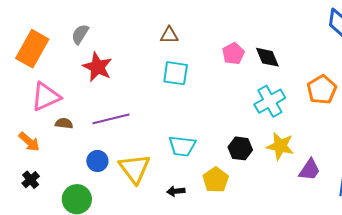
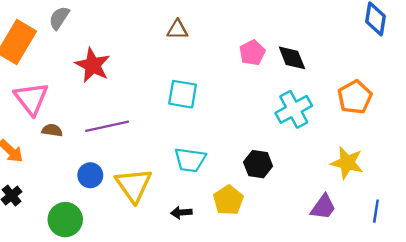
gray semicircle: (80, 34) -> (59, 18), moved
cyan square: (176, 73) -> (183, 94), moved
pink triangle: (46, 97) -> (31, 98), turned -44
yellow star: (280, 146) -> (347, 163), moved
purple trapezoid: (310, 170) -> (323, 207), moved

